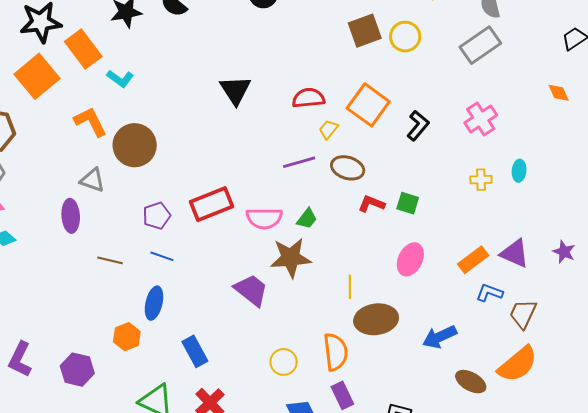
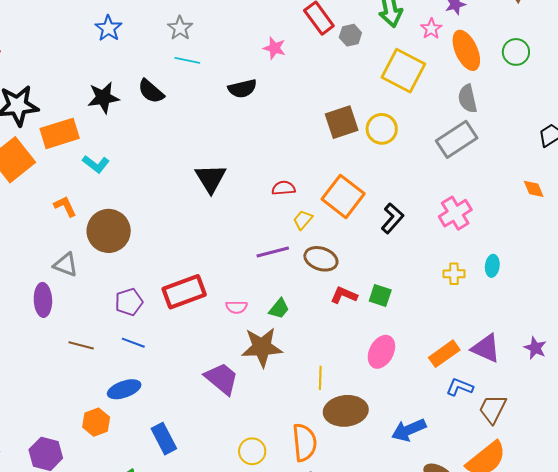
orange rectangle: (83, 49) -> (60, 133), turned -72
red semicircle: (308, 98) -> (284, 188), size x0.7
orange L-shape: (90, 122) -> (65, 206), size x0.7
pink semicircle: (264, 218) -> (236, 307), size x0.6
blue ellipse: (154, 303) -> (124, 389), turned 56

